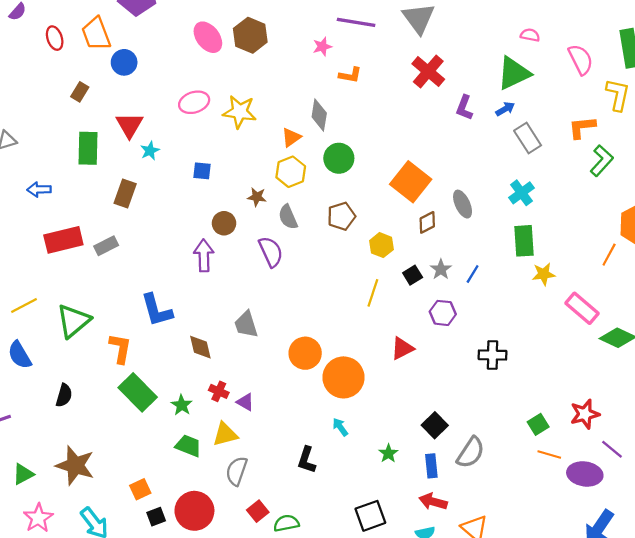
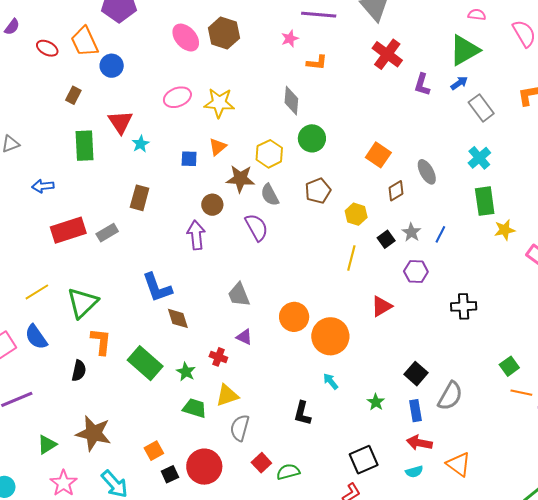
red ellipse: (55, 38) -> (47, 48), turned -40
orange triangle: (291, 137) -> (218, 147), moved
orange square: (411, 182) -> (378, 155), size x0.7
brown rectangle: (125, 193) -> (140, 198), moved
brown star: (257, 197) -> (240, 179), size x1.6
brown diamond: (200, 347) -> (178, 318), moved
orange L-shape: (120, 348) -> (101, 341), moved
purple triangle: (245, 402) -> (244, 337), moved

